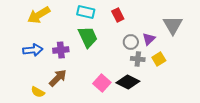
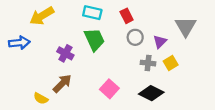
gray circle: (131, 42) -> (135, 37), moved
blue arrow: (33, 50) -> (19, 43), moved
purple cross: (61, 50) -> (65, 53), turned 35
black diamond: (128, 82) -> (151, 93), moved

